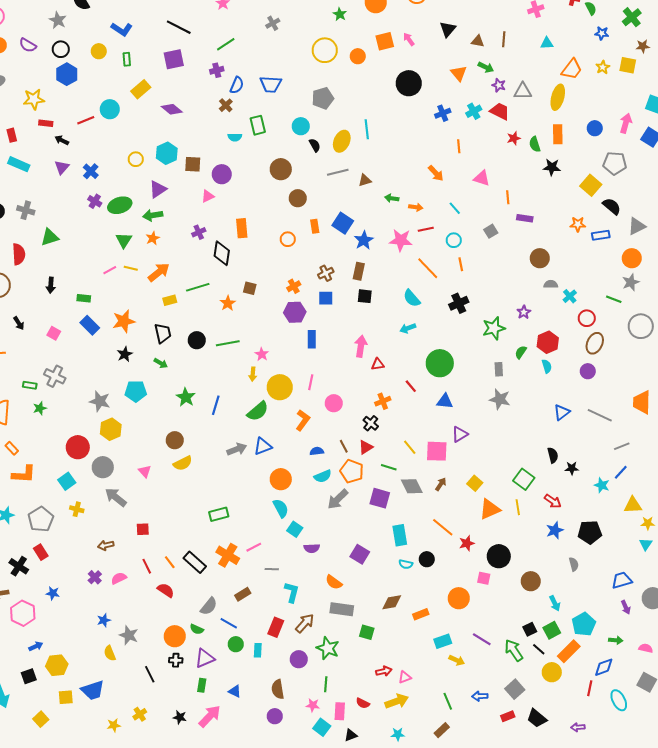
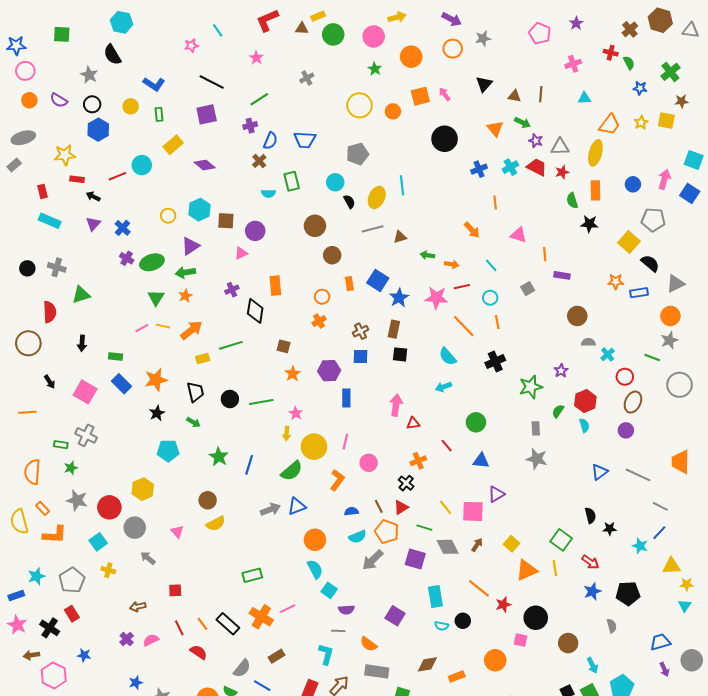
red star: (514, 138) -> (562, 172), moved
orange cross: (294, 286) -> (319, 321), moved
orange star: (228, 303) -> (293, 374), moved
pink square: (54, 333) -> (85, 392), size x1.6
green circle: (440, 363) -> (476, 422), size x0.7
gray star: (100, 401) -> (77, 500), moved
gray line: (622, 446) -> (660, 506), turned 49
gray arrow: (116, 497) -> (148, 558), size x0.7
gray line: (272, 569) -> (338, 631), moved

